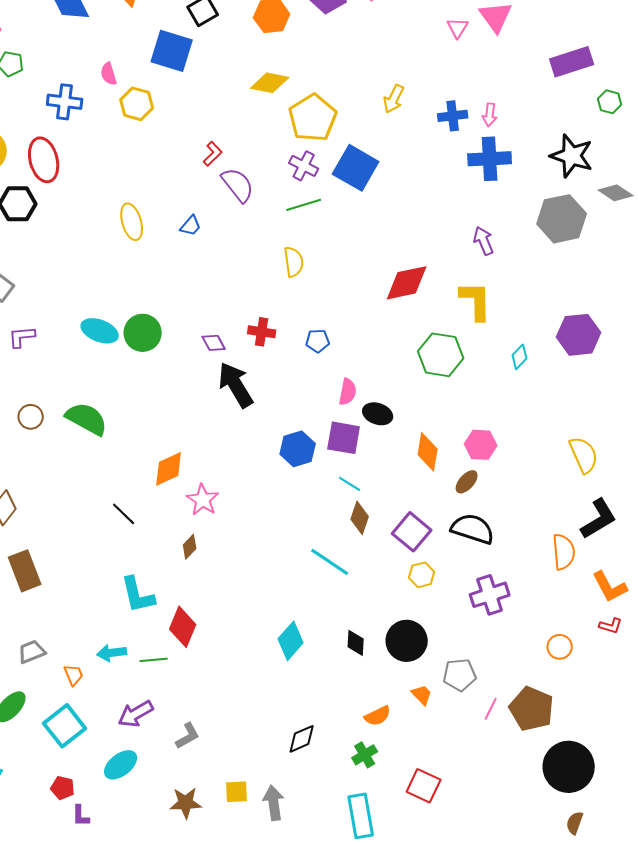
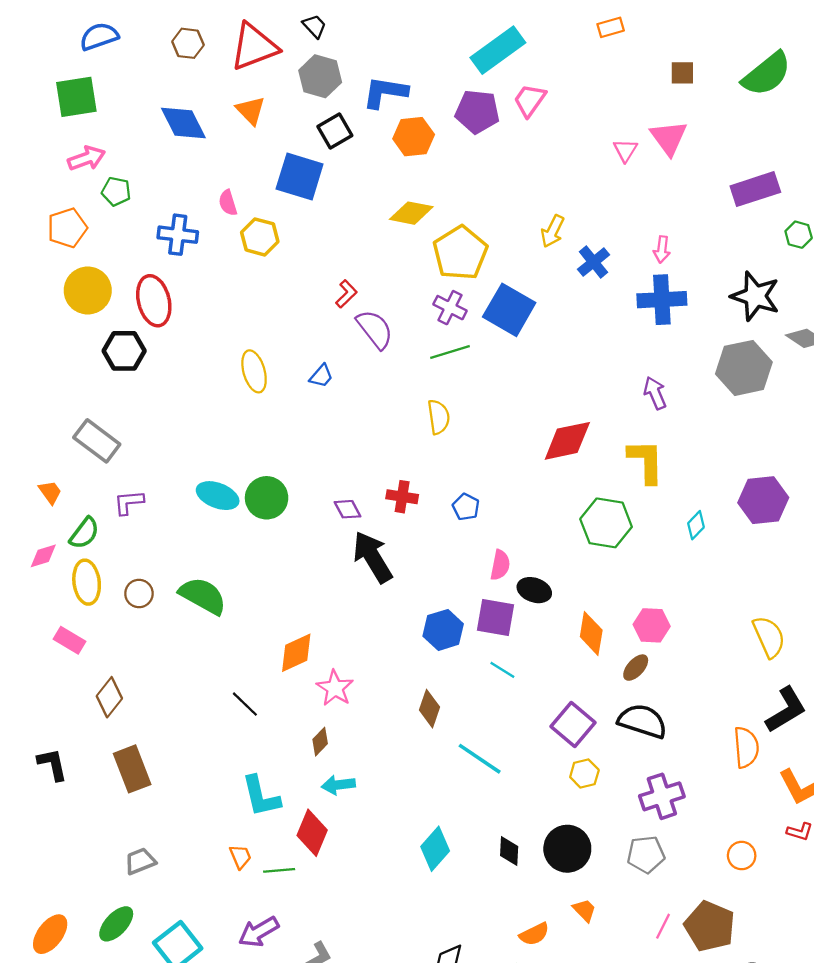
blue cross: (453, 116) -> (594, 262), moved, turned -32
blue pentagon: (318, 341) -> (466, 507), turned 30
brown diamond: (360, 518) -> (429, 709), moved
cyan arrow: (112, 653) -> (338, 785), moved
orange trapezoid: (74, 675) -> (240, 857), moved
gray pentagon: (460, 675) -> (646, 854), moved

